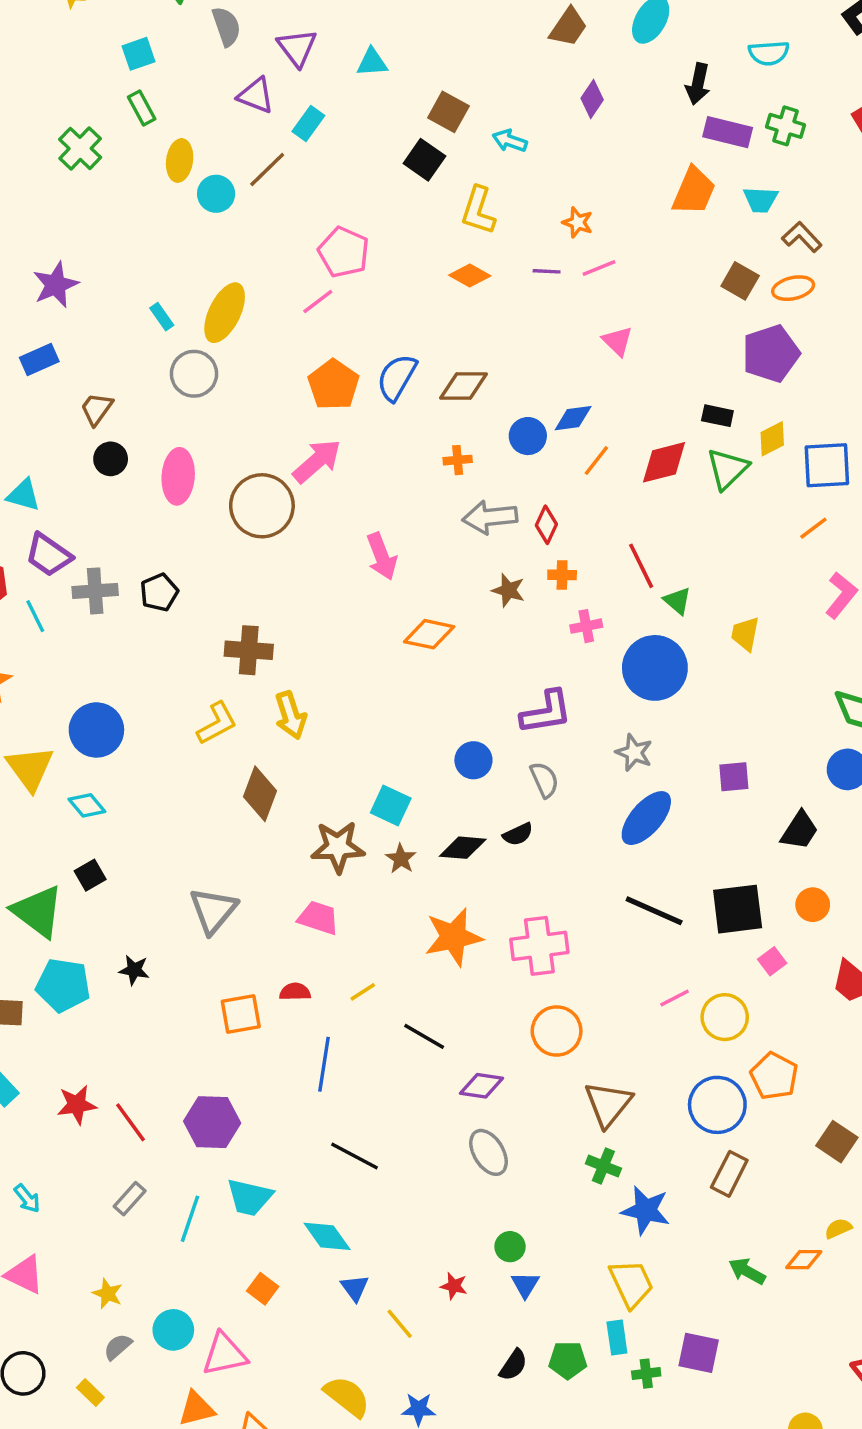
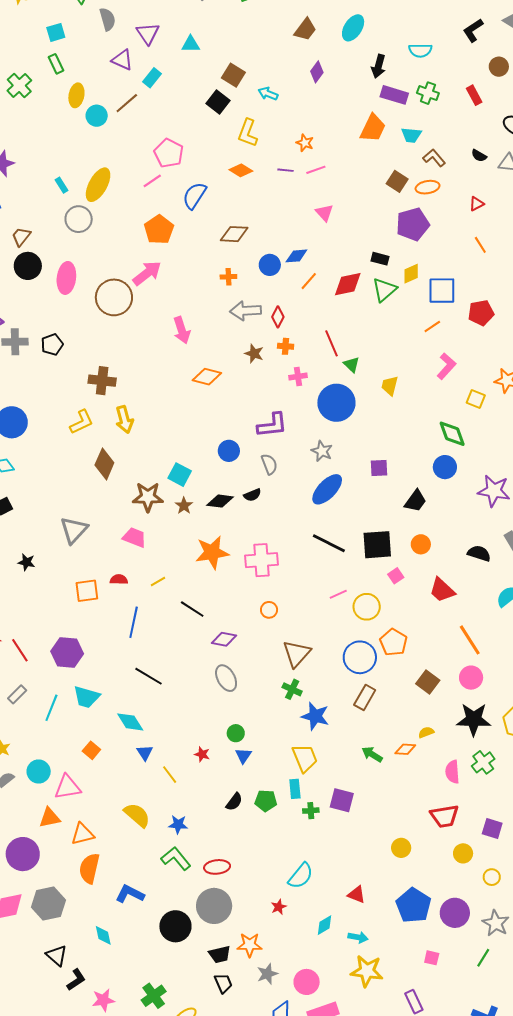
blue semicircle: (397, 377) -> (195, 196), moved
black circle: (111, 459) -> (28, 266), size x1.4
orange circle: (557, 1031) -> (269, 610), size x0.6

